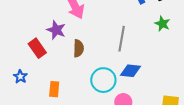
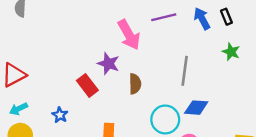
blue star: (20, 77) -> (60, 115), moved

